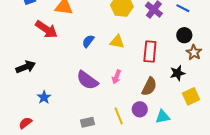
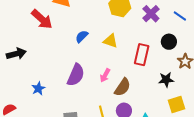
black circle: (184, 35) -> (169, 42), moved
purple semicircle: (87, 80) -> (76, 75), turned -110
brown semicircle: (149, 86) -> (122, 87), moved
blue star: (44, 97) -> (38, 88), moved

